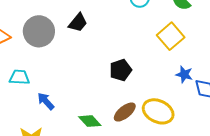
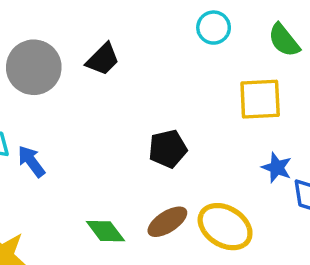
yellow square: (171, 36) -> (260, 99), turned 32
blue arrow: (46, 101) -> (31, 161), moved

